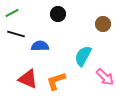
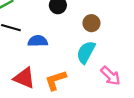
brown circle: (103, 24) -> (91, 23), moved

